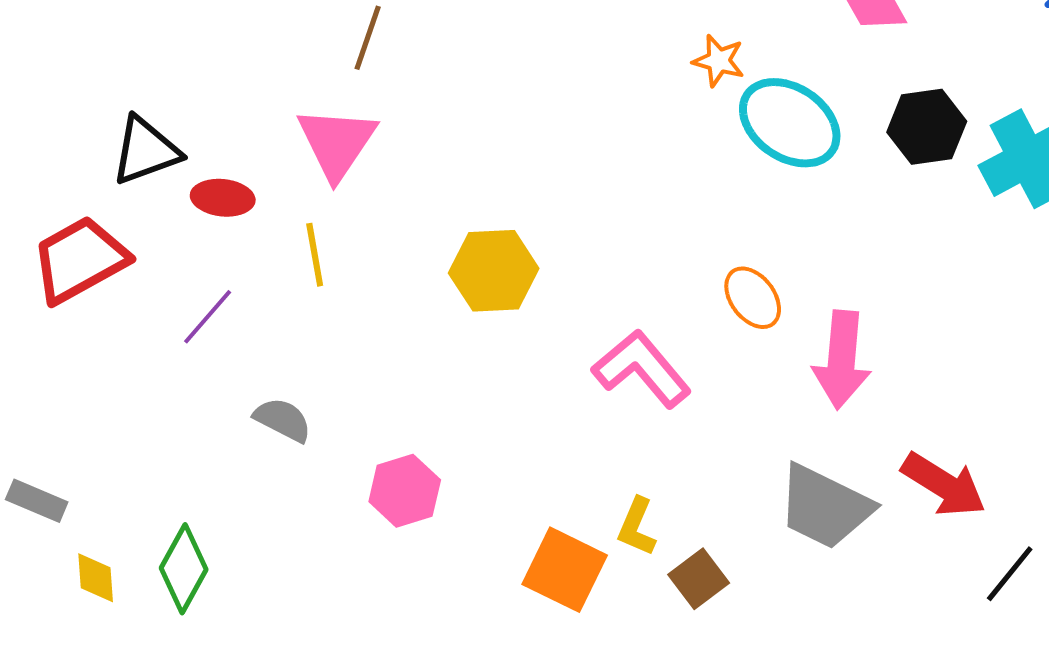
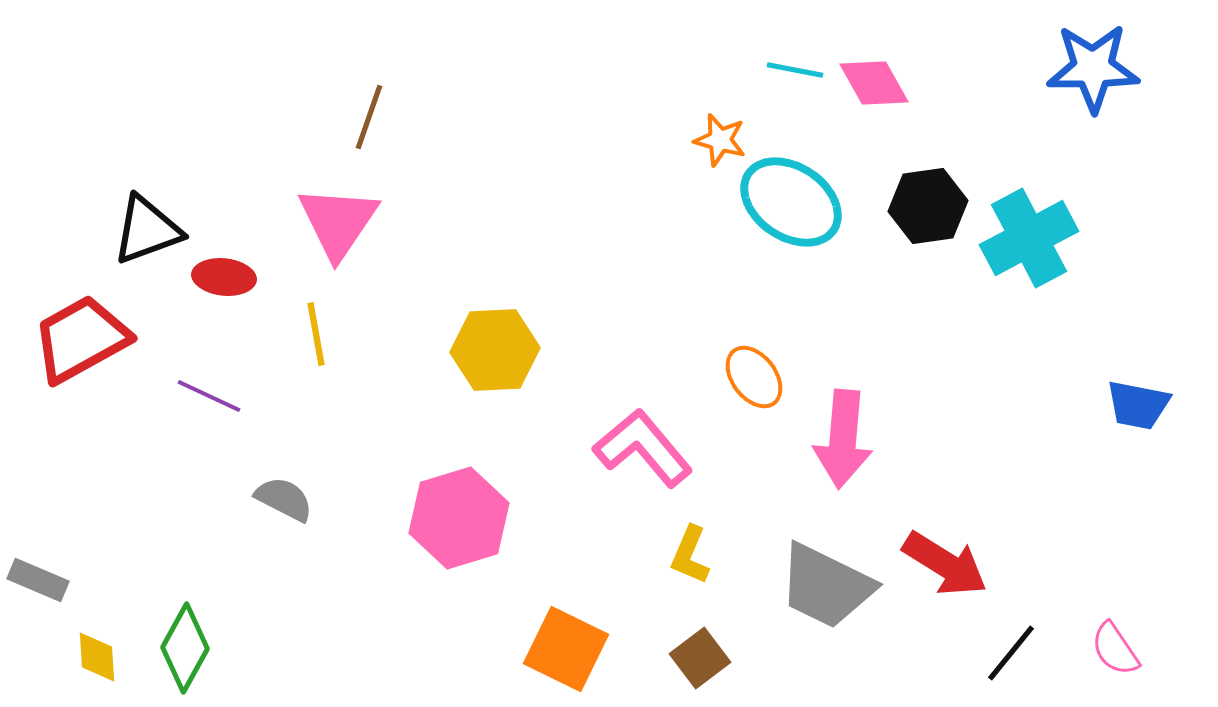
purple line: (208, 317) -> (209, 396), turned 74
pink hexagon: (405, 491) -> (459, 518), moved, size x1.4
yellow L-shape: (637, 527) -> (690, 555), moved

